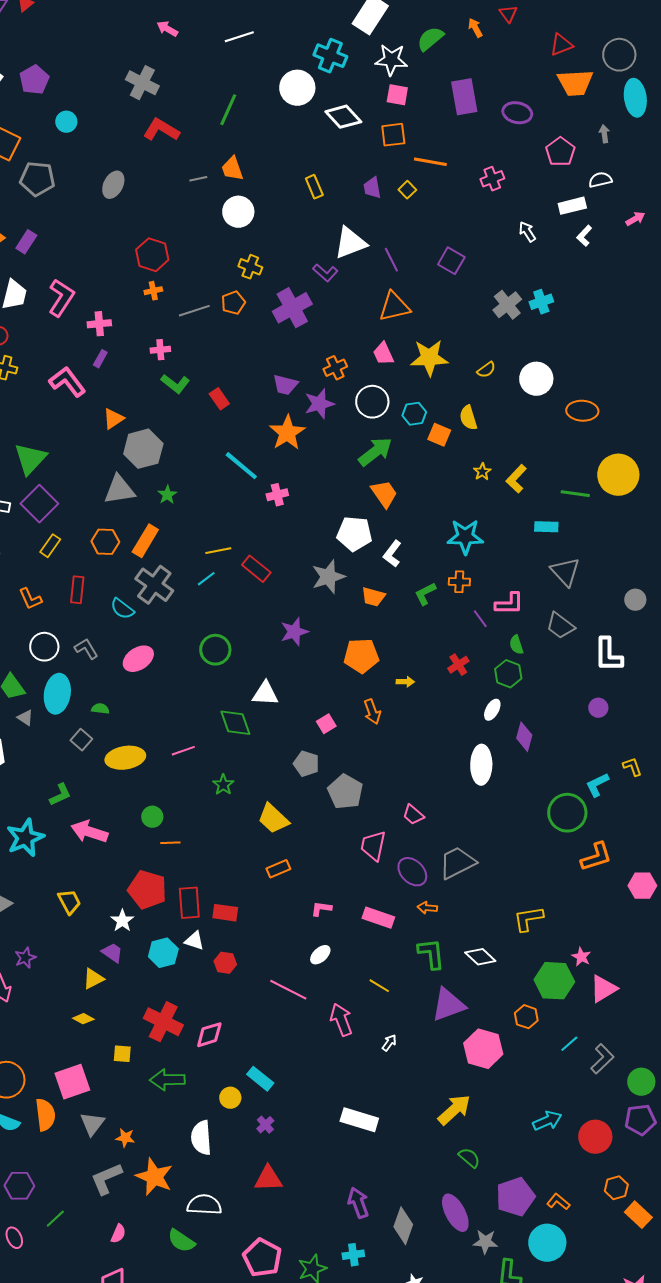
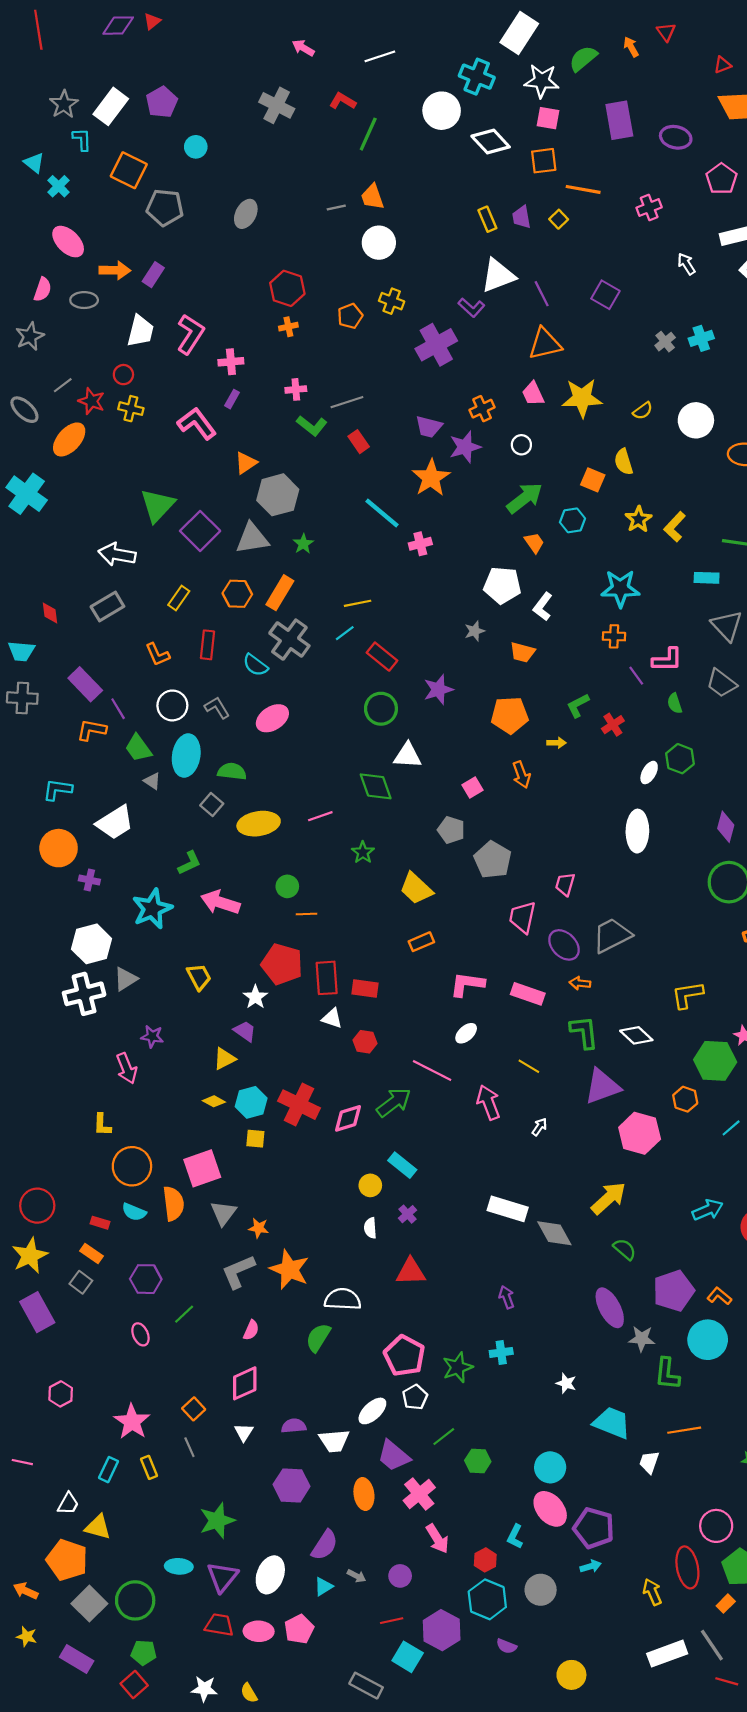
red triangle: (561, 45) -> (723, 65), size x0.7
red L-shape: (161, 130) -> (343, 101), moved, size x0.7
yellow rectangle: (314, 187) -> (487, 219), moved
orange pentagon: (233, 303) -> (350, 316), moved
gray cross: (507, 305) -> (665, 342), size x0.7
gray line: (194, 311) -> (347, 402), moved
white circle: (372, 402) -> (521, 445), size x0.6
cyan hexagon: (414, 414) -> (572, 520), moved
yellow star: (482, 472) -> (638, 519), size x1.4
orange trapezoid: (384, 494) -> (534, 543), size x0.7
purple square: (39, 504) -> (200, 531), moved
red rectangle: (256, 569) -> (382, 657), moved
gray star: (328, 577) -> (475, 631), size x0.6
green L-shape: (425, 594) -> (578, 705), moved
green circle: (215, 650) -> (381, 709), moved
green hexagon: (508, 674) -> (680, 759), moved
green semicircle: (100, 709) -> (232, 771), size x1.5
purple diamond: (524, 737) -> (726, 827), moved
pink trapezoid: (413, 815) -> (565, 884), turned 65
pink L-shape: (321, 909) -> (467, 984), size x1.6
cyan hexagon: (163, 953) -> (251, 1102), moved
purple star: (25, 958) -> (152, 1036), turned 30
green arrow: (167, 1080) -> (394, 1102), moved, turned 144
white semicircle: (201, 1138) -> (370, 1228), moved, size x0.6
purple arrow: (358, 1203) -> (507, 1297), size x0.7
gray diamond: (403, 1226) -> (554, 1233), moved, turned -48
green semicircle: (181, 1241) -> (318, 1338), turned 88

